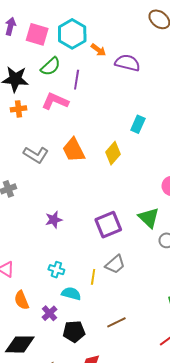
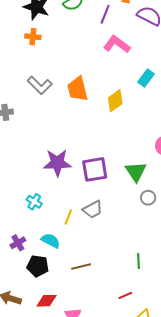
purple line: (77, 80) -> (105, 14), moved
pink L-shape: (55, 101) -> (117, 44), moved
purple star: (54, 220) -> (57, 163), moved, size x1.6
cyan semicircle: (71, 294) -> (51, 241), moved

